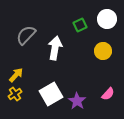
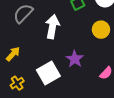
yellow cross: (15, 94) -> (17, 83), moved
purple star: (77, 101) -> (75, 59), moved

